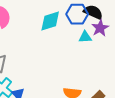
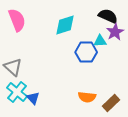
blue hexagon: (77, 14) -> (86, 52), moved

